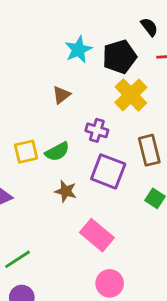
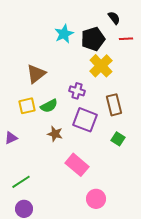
brown triangle: (61, 95) -> (36, 74), moved, size x1.5
pink circle: (110, 283) -> (96, 199), moved

